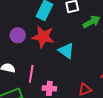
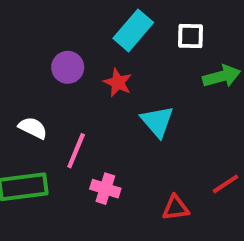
red star: (43, 37) -> (118, 83), size x0.6

